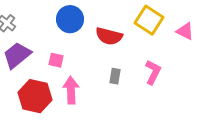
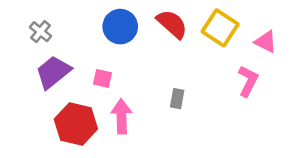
red semicircle: (109, 36) -> (172, 24), moved, turned -152
pink L-shape: (153, 72) -> (248, 81), moved

